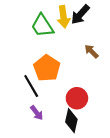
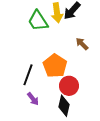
orange pentagon: (47, 68) -> (55, 66), moved
black line: (31, 86) -> (28, 75), turned 50

